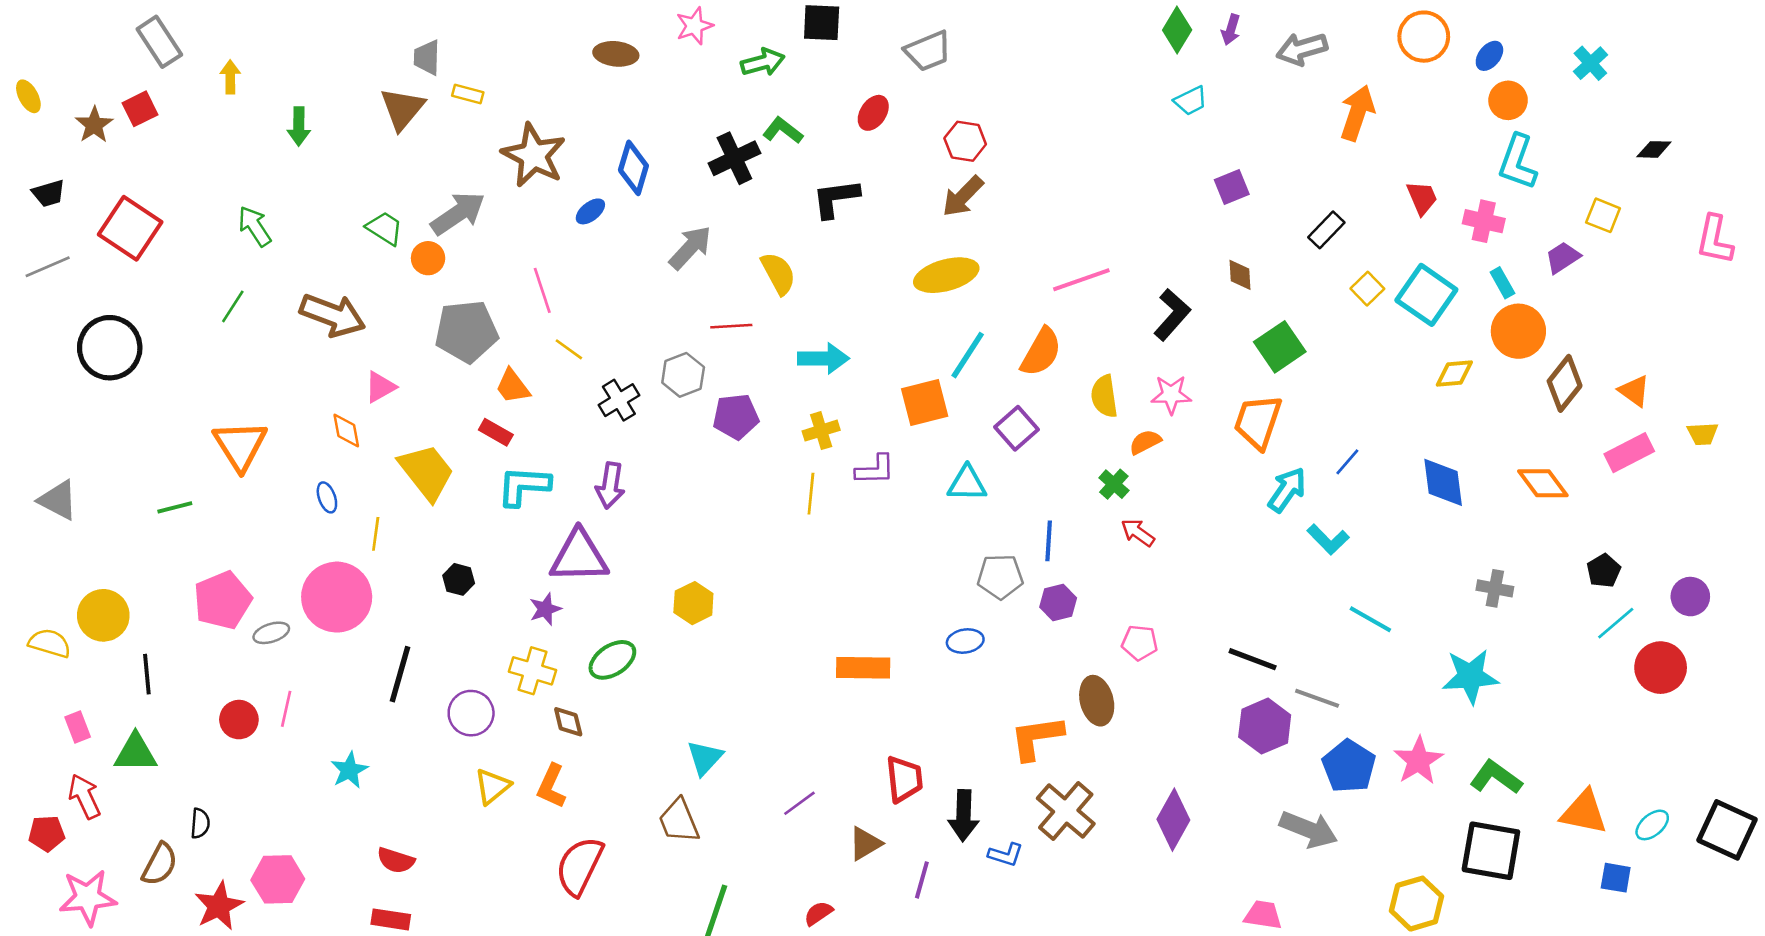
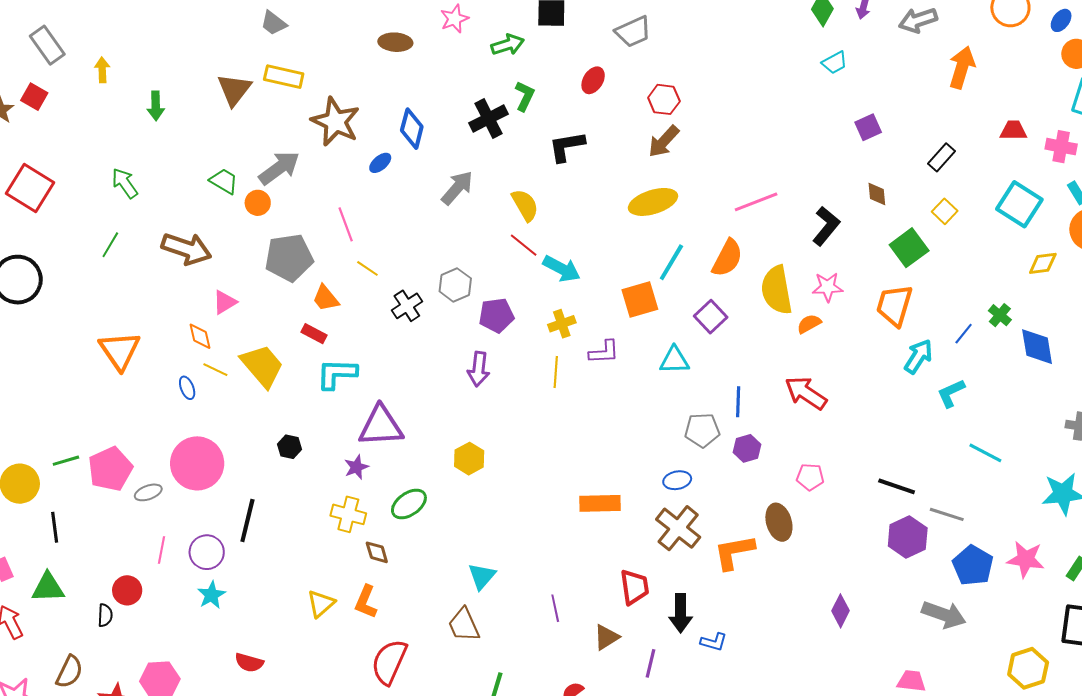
gray trapezoid: (427, 57) -> (274, 23), moved, turned -52
yellow rectangle: (468, 94) -> (284, 77), size x1.6
red square: (140, 109) -> (34, 97), turned -32
green L-shape: (783, 130) -> (525, 96), turned 80
red trapezoid: (1422, 198) -> (1013, 130), turned -64
yellow square: (1367, 289) -> (945, 211), moved
red line: (731, 326) -> (524, 245), moved, turned 44
cyan arrow: (823, 358) -> (562, 269), turned 30
yellow semicircle: (1104, 396) -> (777, 290), size x1.5
green cross: (1114, 484) -> (1000, 315), moved
purple arrow: (610, 485) -> (479, 369), moved
green line: (175, 507) -> (66, 461), moved
red arrow: (1138, 533) -> (806, 393), size x1.6
yellow line: (376, 534) -> (215, 370), moved, turned -70
cyan L-shape: (1328, 539) -> (951, 393), turned 112
purple circle: (471, 713) -> (207, 552), moved
red circle: (239, 720) -> (127, 590), moved
pink star: (1418, 761) -> (1026, 559), turned -30
purple line: (799, 803) -> (555, 608), turned -64
brown cross: (1066, 811) -> (678, 528), moved
purple diamond: (1173, 820) -> (841, 611), size x0.7
black semicircle: (200, 823) -> (105, 615), moved

